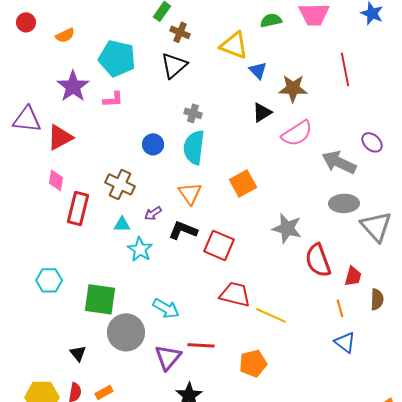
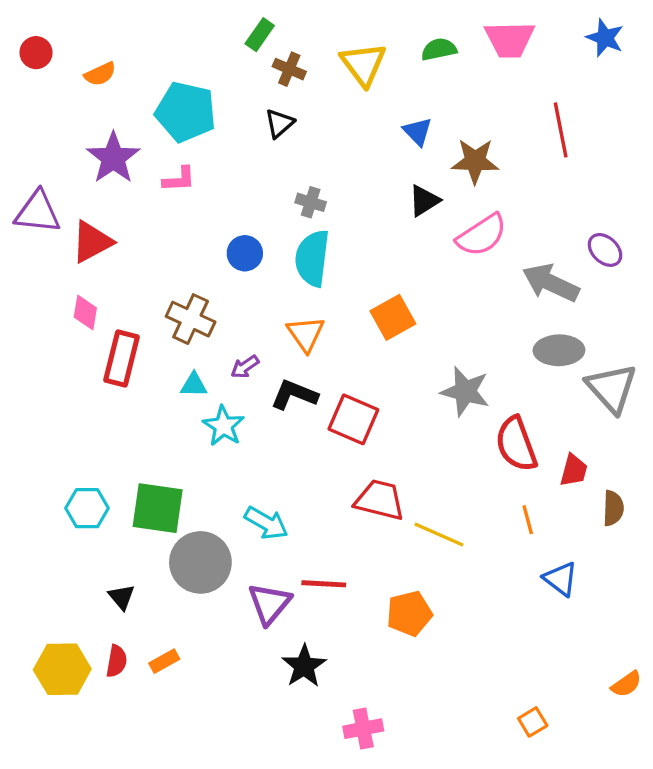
yellow triangle: (234, 45) -> (363, 64), moved, turned 32
black triangle: (174, 65) -> (279, 123), size x0.7
cyan hexagon: (49, 280) -> (87, 508), moved
orange line: (340, 308) -> (528, 520), moved

